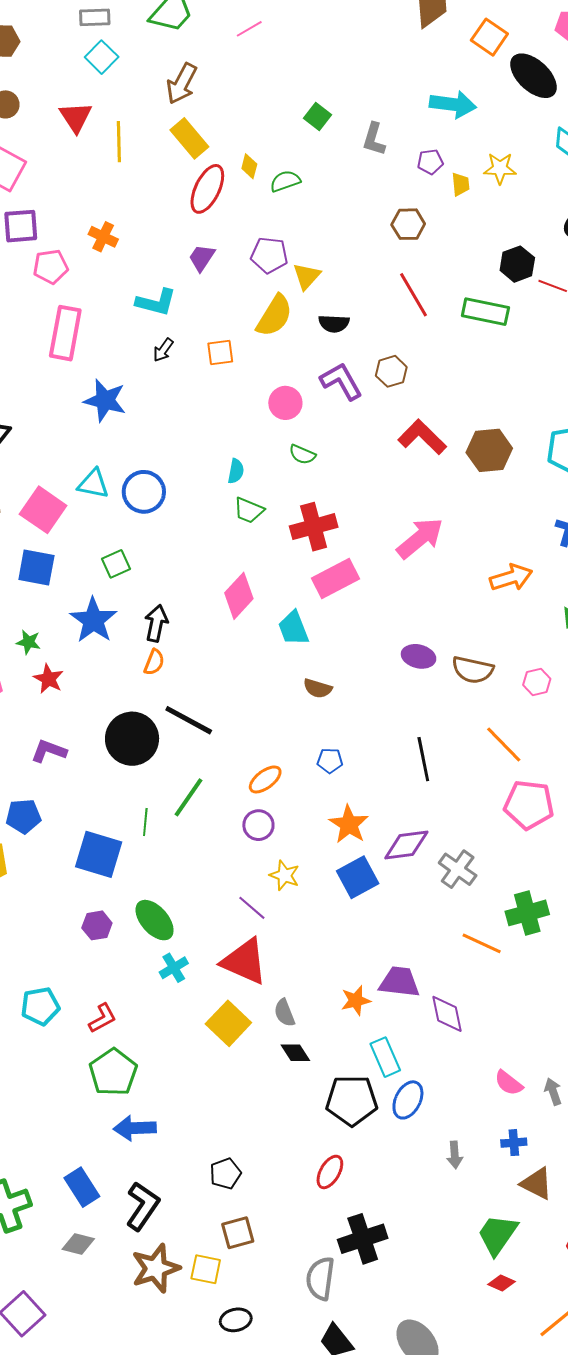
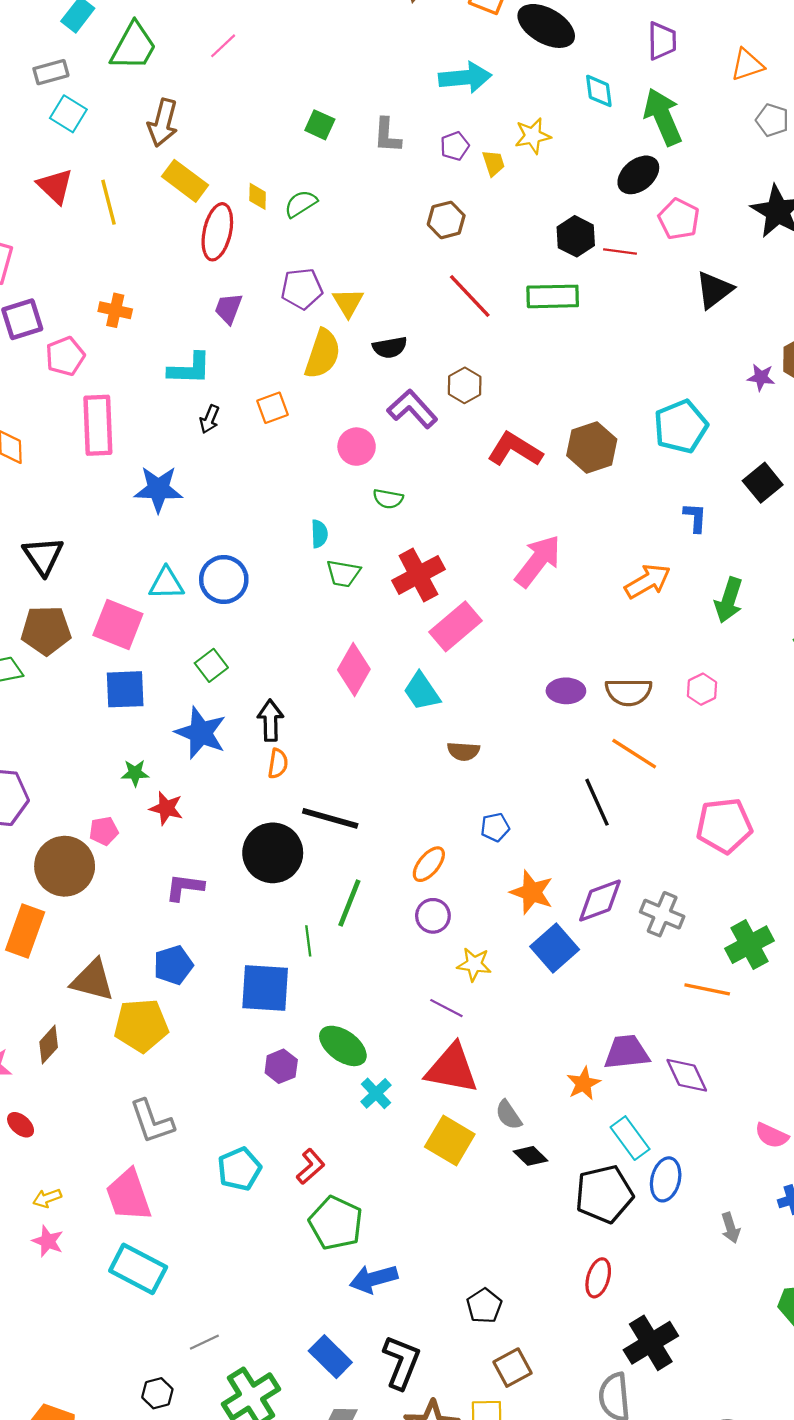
orange line: (504, 745) -> (634, 754), moved

